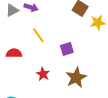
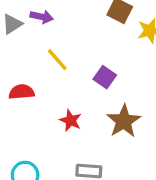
purple square: (67, 49) -> (105, 77), turned -32

